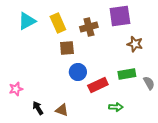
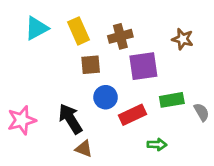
purple square: (120, 16) -> (143, 66), moved
brown star: (135, 44) -> (183, 39), moved
pink star: (16, 89) -> (22, 120), size x1.5
black arrow: (38, 108) -> (70, 119), moved, size x1.6

